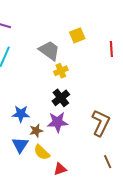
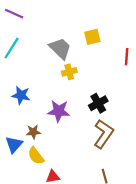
black cross: (61, 98) -> (98, 103), moved
blue star: (21, 114) -> (21, 95), moved
purple star: (58, 122) -> (59, 111), moved

